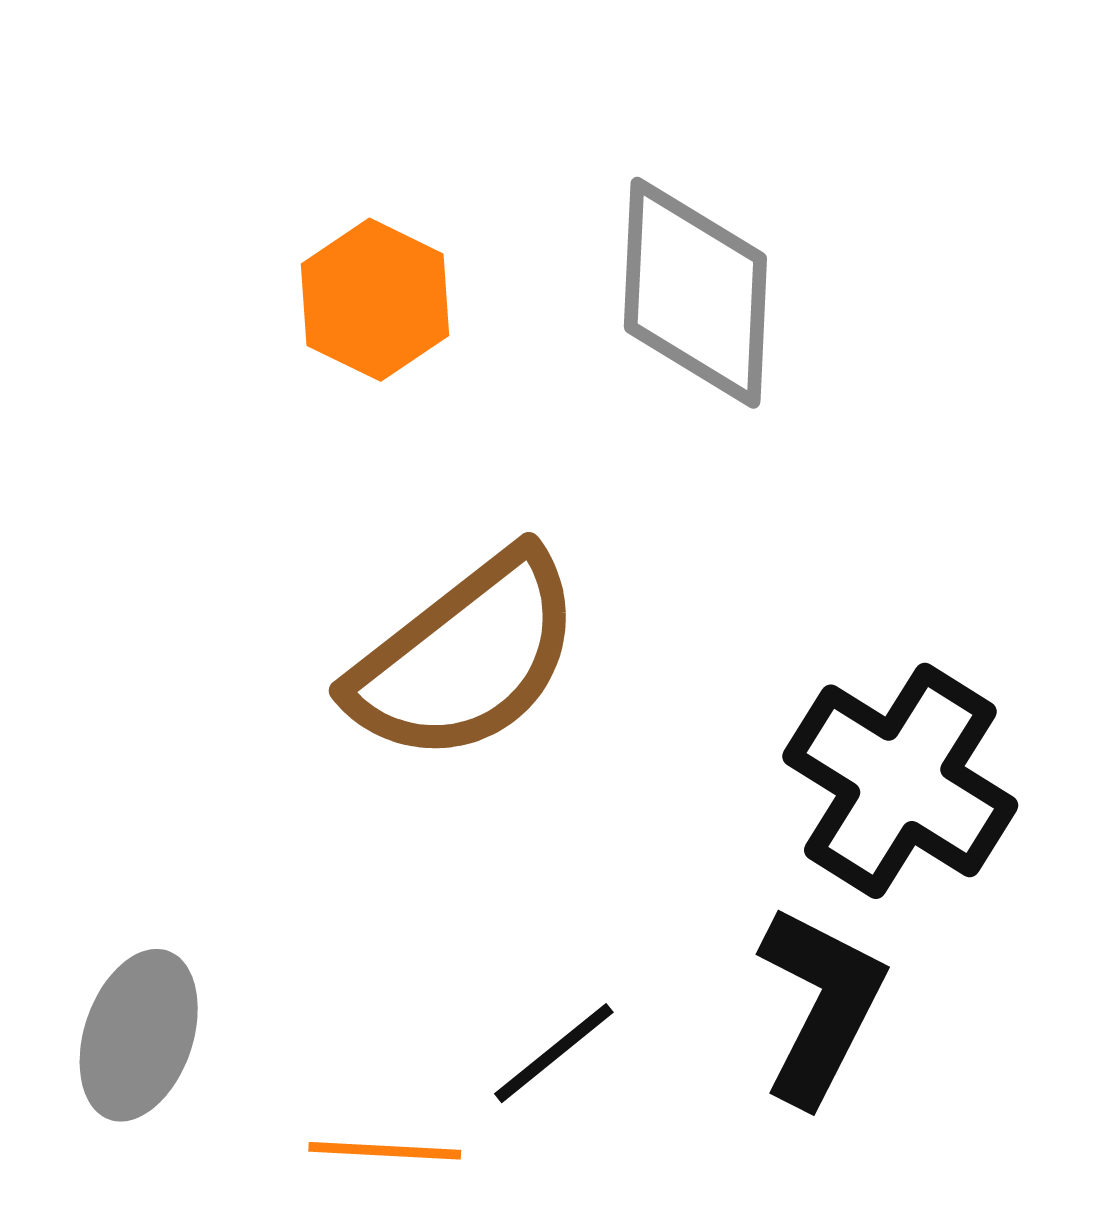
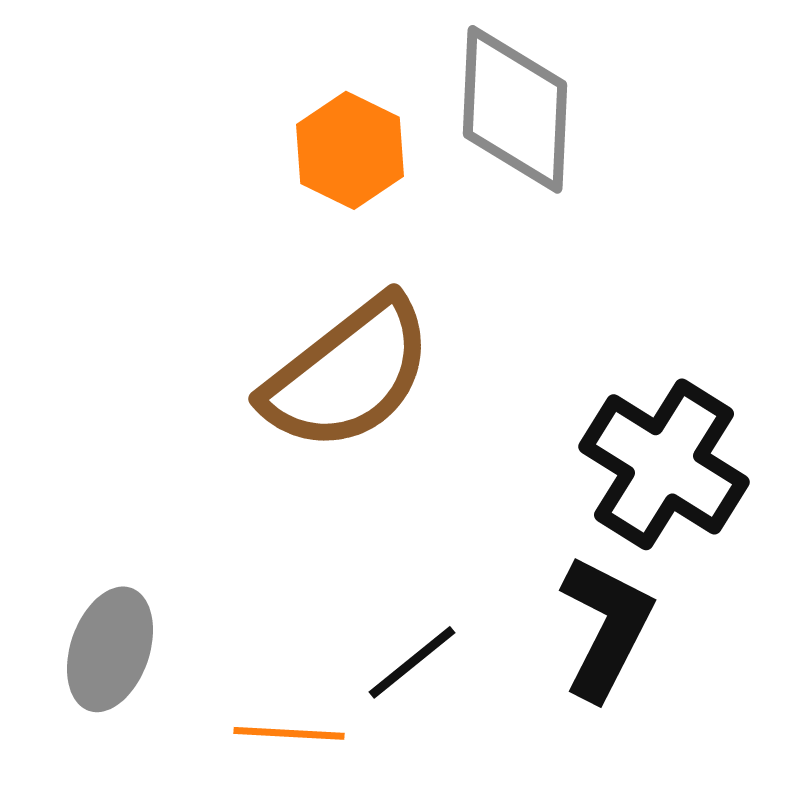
orange hexagon: (375, 300) -> (350, 150), moved

